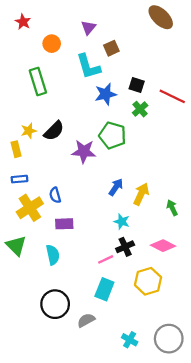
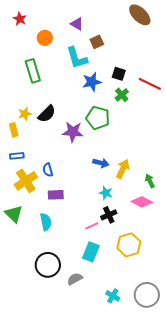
purple triangle: (88, 28) -> (77, 24), turned -40
blue arrow: (116, 187) -> (101, 163), turned 70
pink diamond: (163, 246) -> (142, 202), moved

